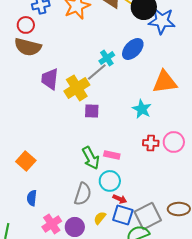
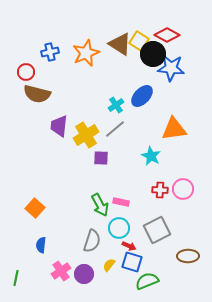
red circle: (26, 25) -> (26, 72), moved
gray line: (97, 72) -> (115, 129), moved
gray square: (148, 216) -> (157, 230), moved

